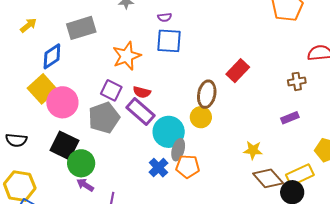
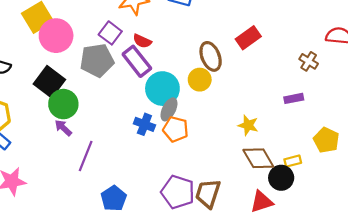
brown cross: (297, 81) -> (309, 61), turned 30
brown ellipse: (207, 94) -> (211, 56), turned -44
blue cross: (158, 168) -> (144, 124), turned -36
yellow rectangle: (300, 175) -> (293, 161), size x0.6

